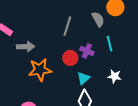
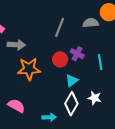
gray semicircle: (98, 19) -> (91, 23), turned -70
cyan line: (109, 44) -> (100, 62), moved
white star: (114, 76) -> (94, 98), moved

